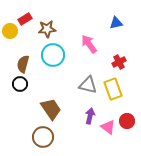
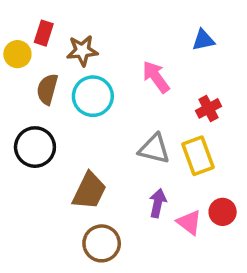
red rectangle: (25, 19) -> (44, 33), turned -40
brown semicircle: (23, 64) -> (47, 89), moved
black circle: (20, 84) -> (35, 147), size x1.5
brown trapezoid: (51, 109) -> (89, 191), turned 60
brown circle: (43, 137) -> (102, 243), moved

